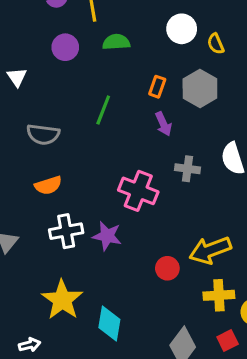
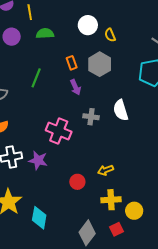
orange rectangle: (157, 87) -> (72, 63), turned -40
yellow arrow: (210, 250) -> (106, 170), size x0.6

